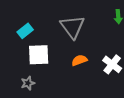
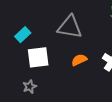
gray triangle: (72, 27) -> (70, 27), turned -40

